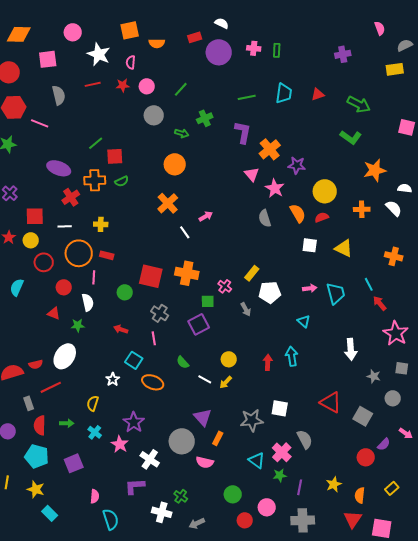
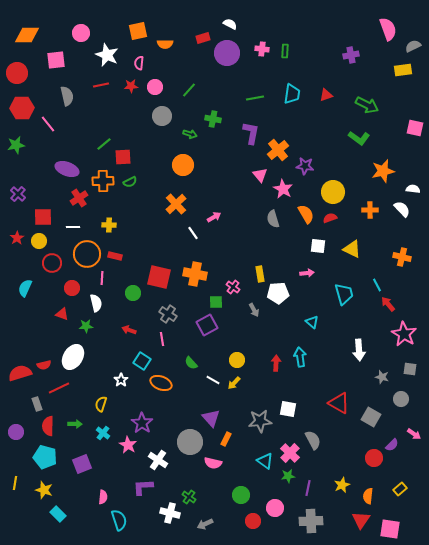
pink semicircle: (380, 28) -> (388, 29), size x1.6
green cross: (205, 118) -> (213, 119), turned 35
pink line: (40, 123) -> (48, 124), turned 30
yellow rectangle: (252, 273) -> (260, 274), turned -49
pink arrow: (310, 288) -> (307, 273), moved

